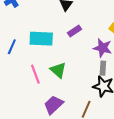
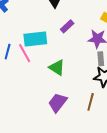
pink line: (35, 74) -> (25, 53), moved

